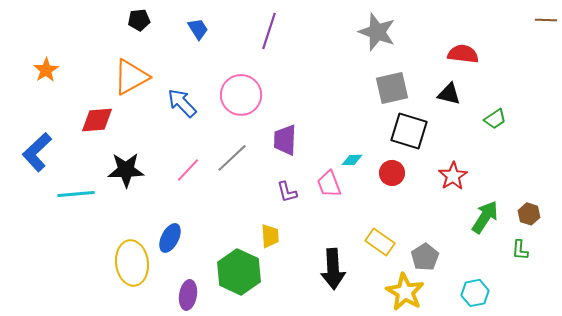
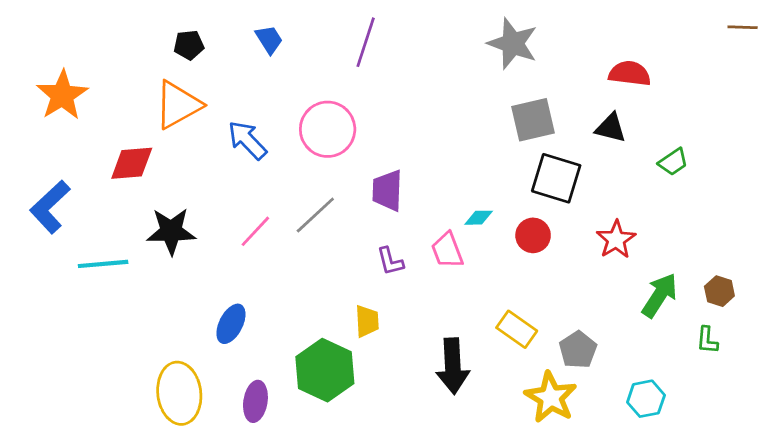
black pentagon: (139, 20) -> (189, 45), moved
orange star: (46, 70) -> (62, 95), size x1.5
yellow ellipse: (132, 263) -> (179, 393), moved

